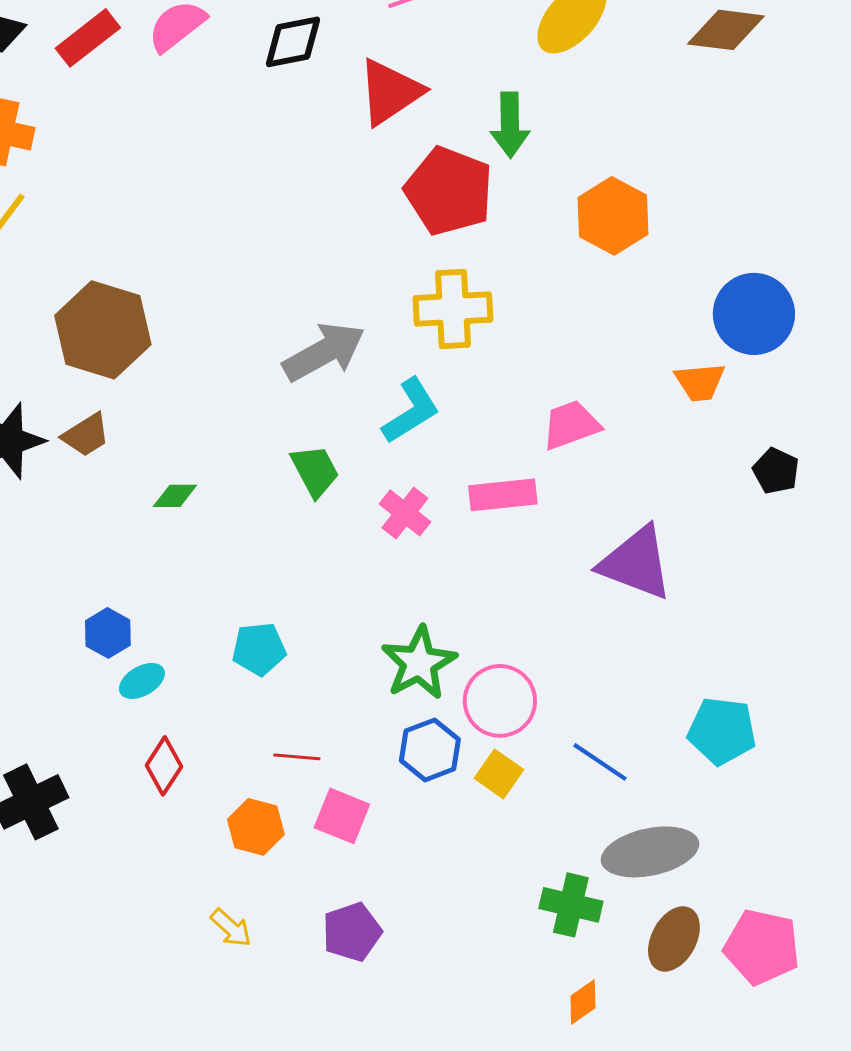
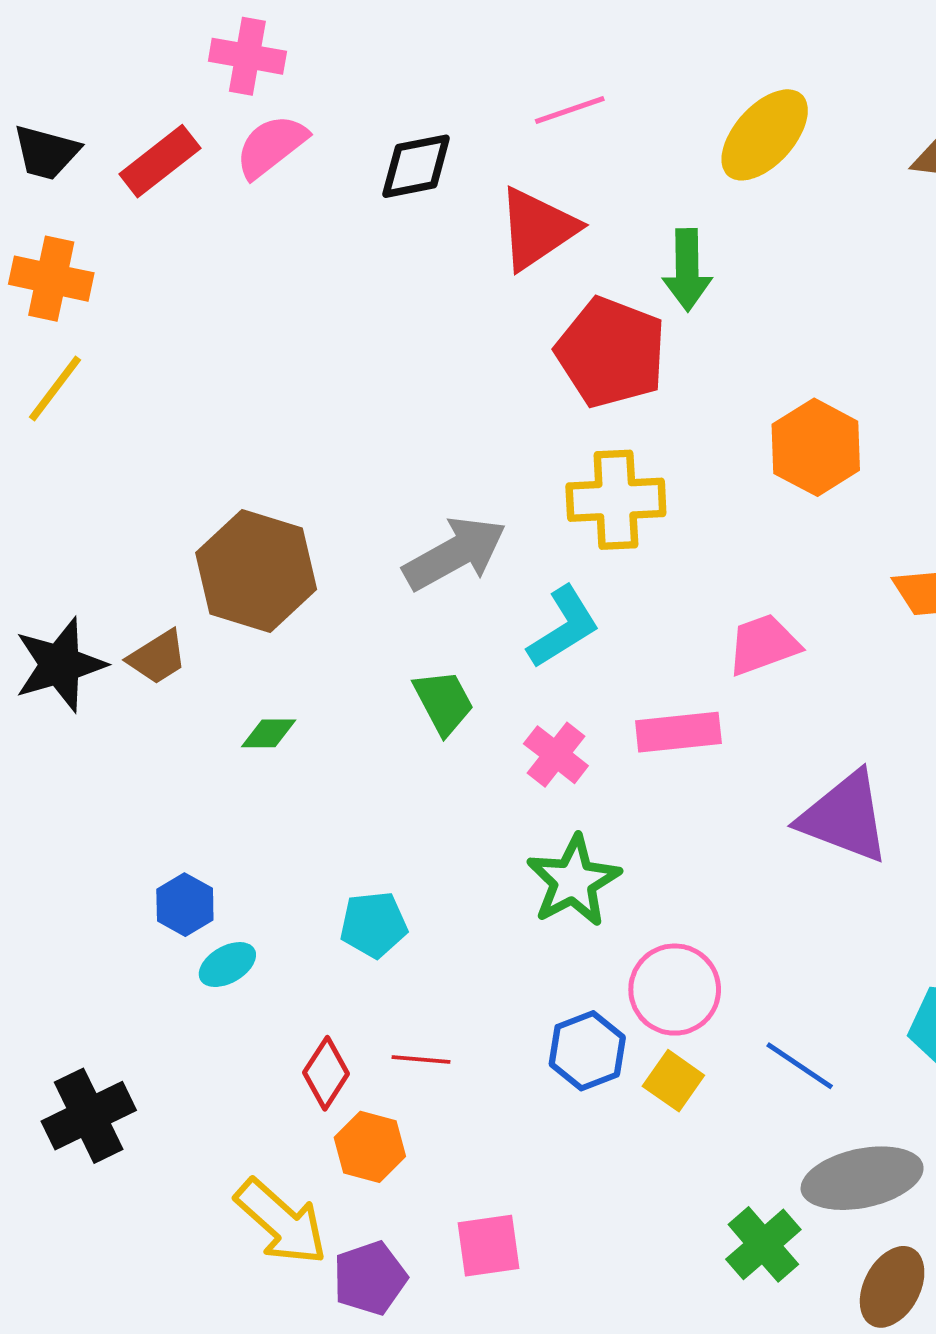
orange hexagon: (613, 216) -> (816, 447), moved
brown hexagon: (103, 330) -> (256, 571), moved
green star: (419, 663) -> (573, 881), moved
red diamond: (164, 766) -> (326, 1073), moved
pink square: (342, 816) -> (489, 1246), moved, turned -30
green cross: (571, 905) -> (763, 1244), turned 36
yellow arrow: (231, 928) -> (281, 1222), moved, size x1.8
purple pentagon: (352, 932) -> (370, 1278), moved

